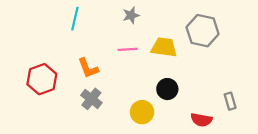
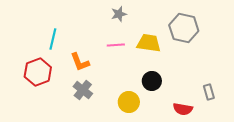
cyan line: (75, 19) -> (53, 39), moved

